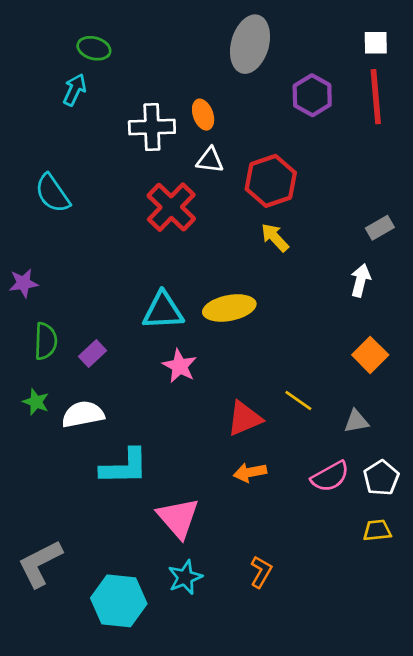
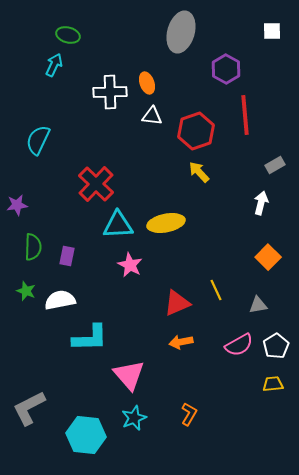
red line: (376, 97) -> (245, 115), moved
cyan semicircle: (52, 193) -> (38, 140), turned 60
red cross: (171, 207) -> (96, 184), moved
purple rectangle: (93, 354) -> (67, 256), turned -36
yellow line: (298, 401) -> (216, 290), turned 30

